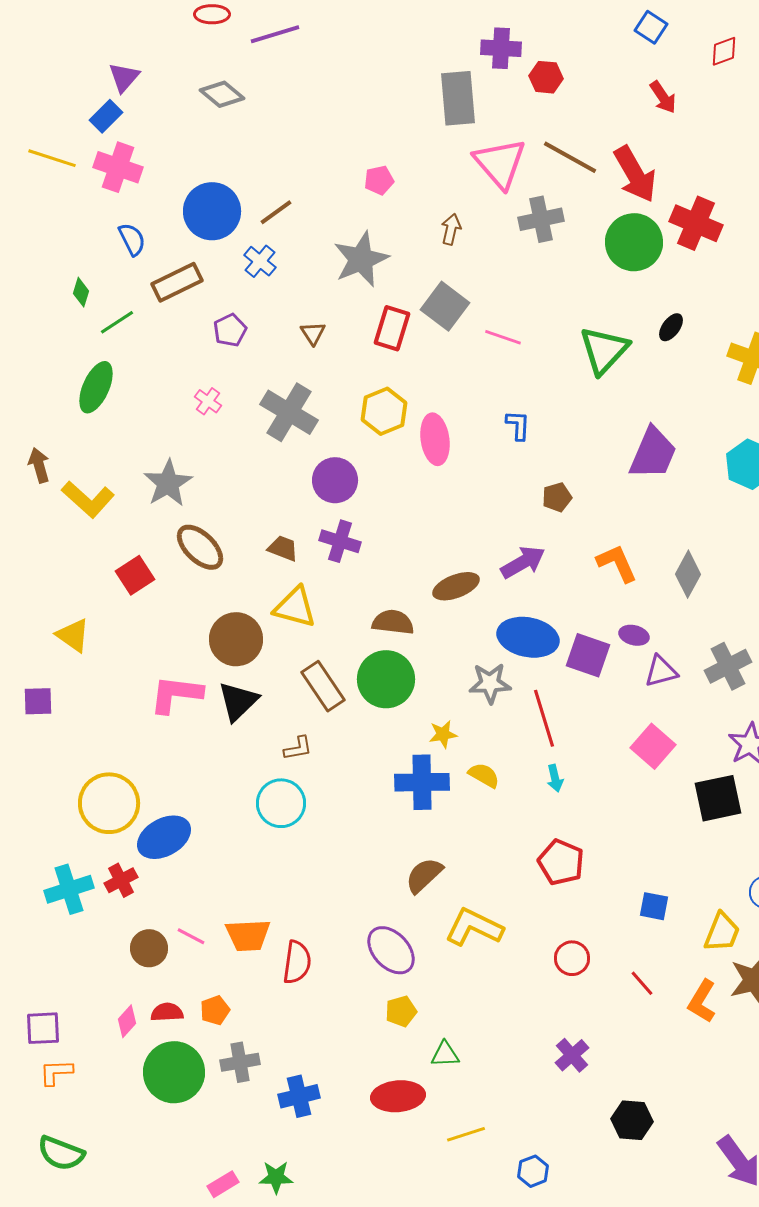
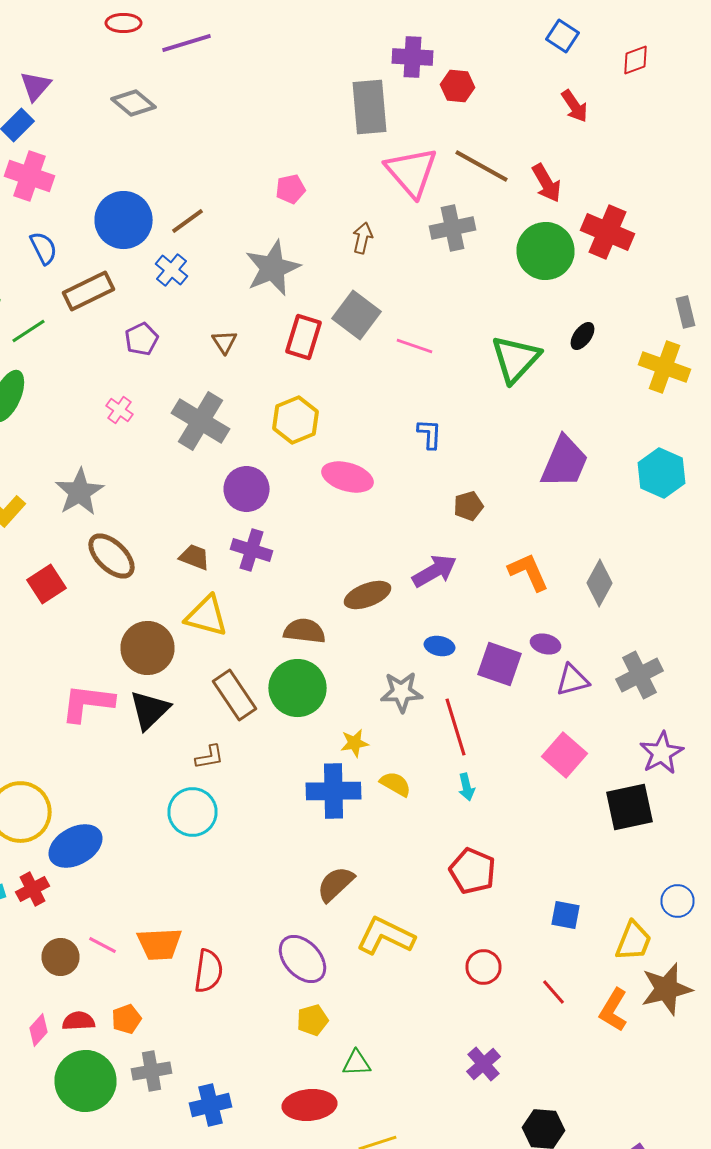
red arrow: (635, 174) -> (546, 183), size x0.7
pink ellipse: (435, 439) -> (348, 477), moved, turned -66
blue ellipse: (528, 637) -> (440, 646), size x0.5

